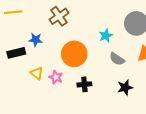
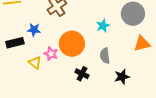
gray semicircle: (117, 59) -> (105, 56), moved, turned 49
pink star: (56, 77) -> (51, 54), moved
black cross: (84, 84) -> (82, 74), turned 32

